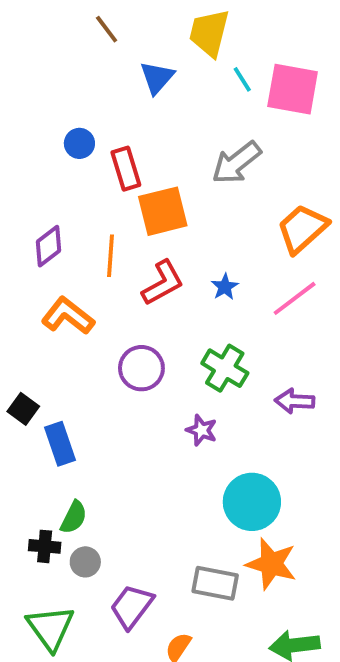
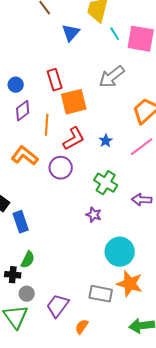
blue circle: (79, 143) -> (16, 85), moved
purple diamond: (48, 246) -> (23, 111), moved
purple circle: (141, 368) -> (61, 168), moved
gray circle: (85, 562) -> (27, 294), moved

